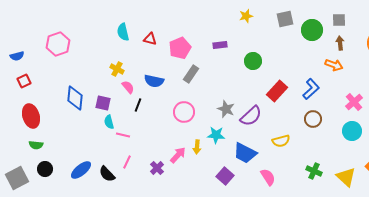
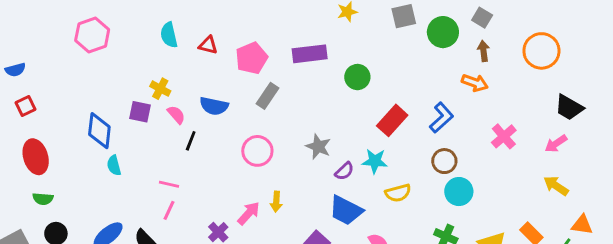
gray square: (339, 20) -> (482, 18), turned 32
pink hexagon: (58, 44) -> (92, 35), moved
purple rectangle: (220, 45) -> (310, 54), size x1.6
purple square: (103, 103) -> (140, 112), moved
purple semicircle: (251, 116) -> (344, 171), moved, size x0.6
cyan semicircle: (109, 122) -> (114, 165), moved
cyan circle: (352, 131) -> (459, 192), moved
cyan star: (216, 135) -> (375, 161), moved
pink line: (127, 162) -> (169, 210), moved

